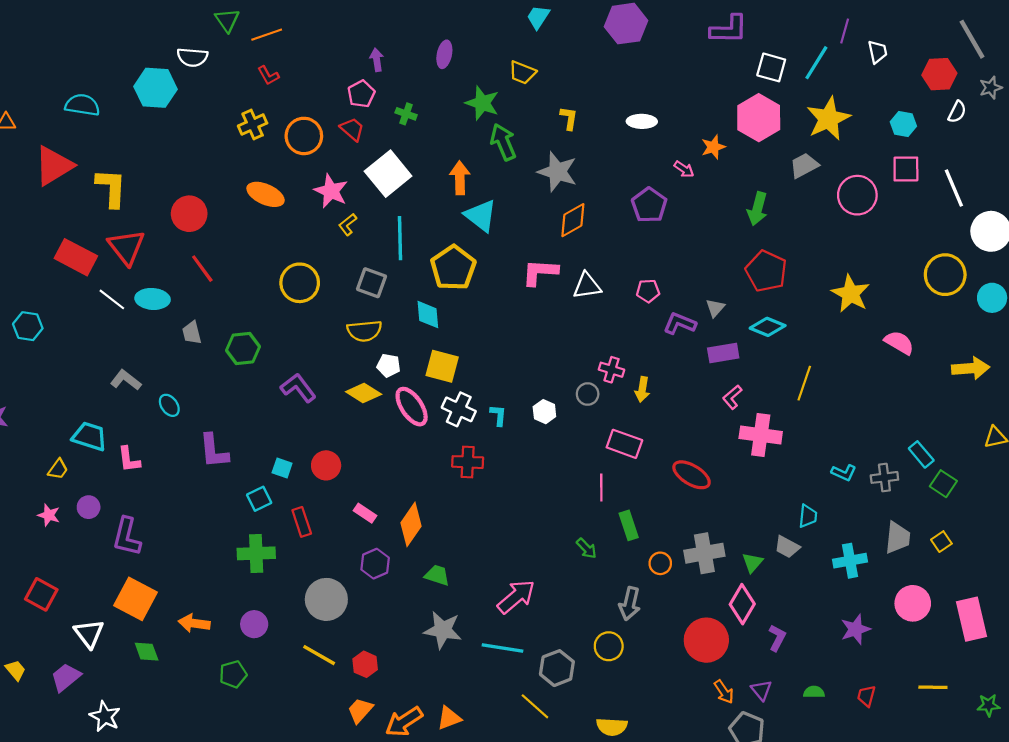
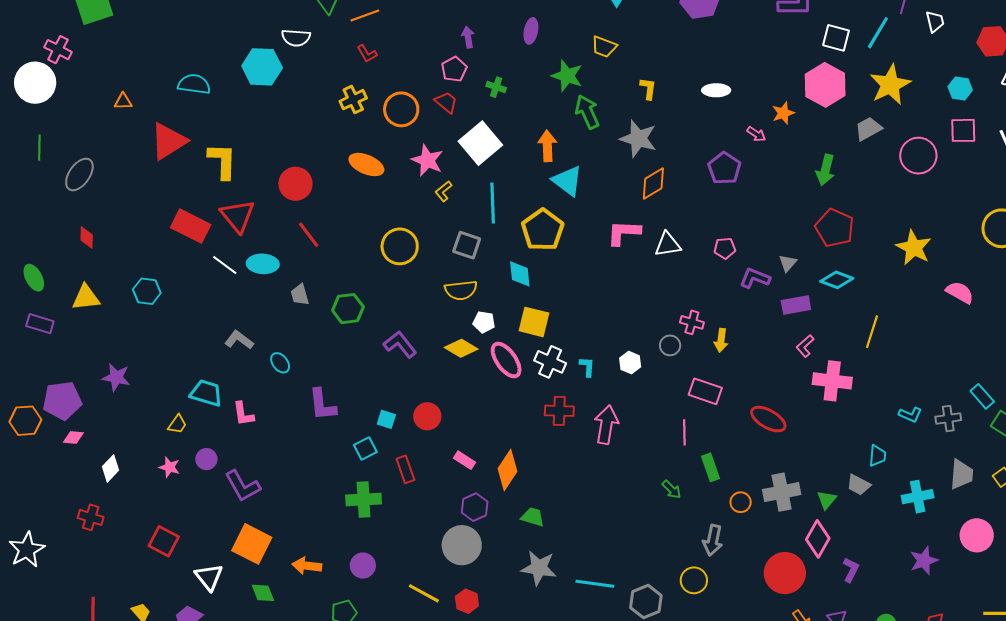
purple L-shape: (127, 537) -> (243, 486), turned -42
pink arrow: (516, 597) -> (606, 425), moved, turned -39
gray circle: (326, 599) -> (462, 545), moved

